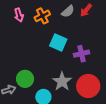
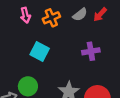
cyan square: (58, 43) -> (40, 52), moved
purple cross: (82, 54) -> (91, 51), moved

